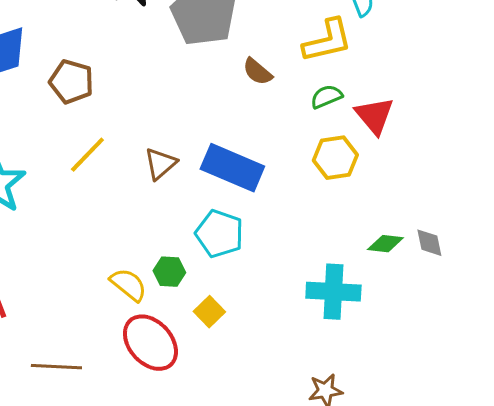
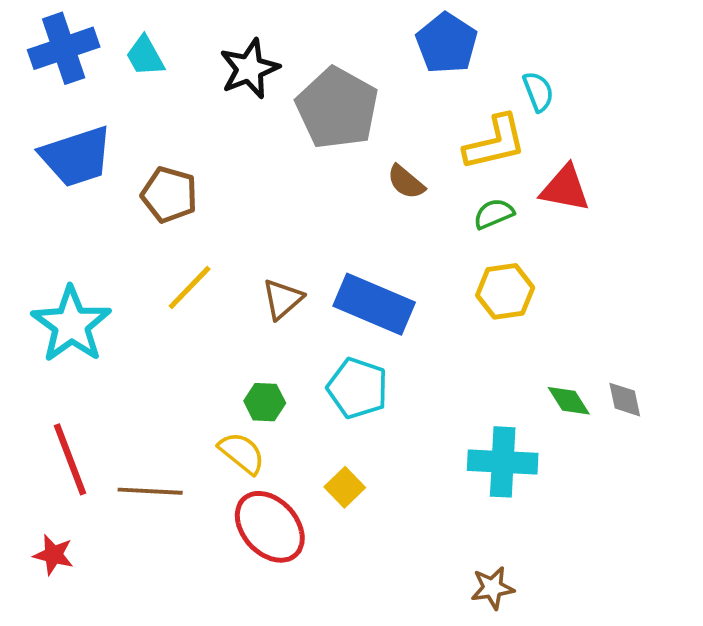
red triangle: (374, 116) -> (565, 188), moved, turned -39
green diamond: (385, 244) -> (569, 401), turned 51
green hexagon: (169, 272) -> (265, 402), moved
brown line: (56, 367) -> (150, 491), moved

